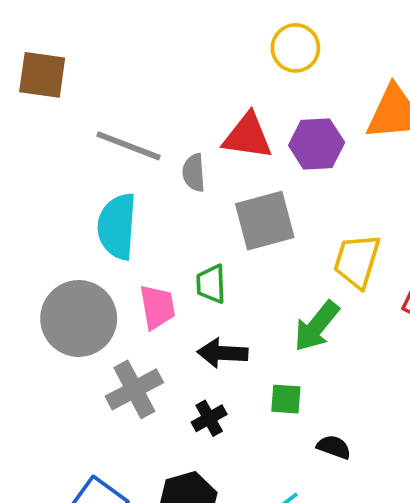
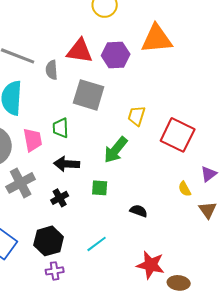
gray square: (265, 221) -> (89, 95), turned 32
yellow trapezoid: (357, 261) -> (137, 116), size x0.7
black semicircle: (334, 447) -> (139, 211), moved

